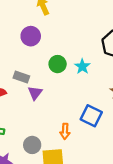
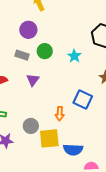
green circle: (58, 64) -> (45, 51), moved
gray rectangle: (21, 77) -> (22, 55), moved

